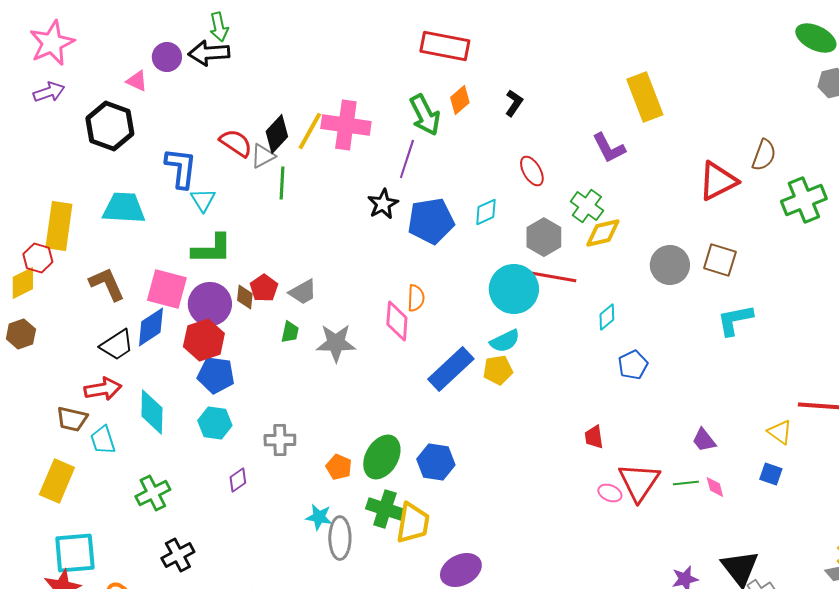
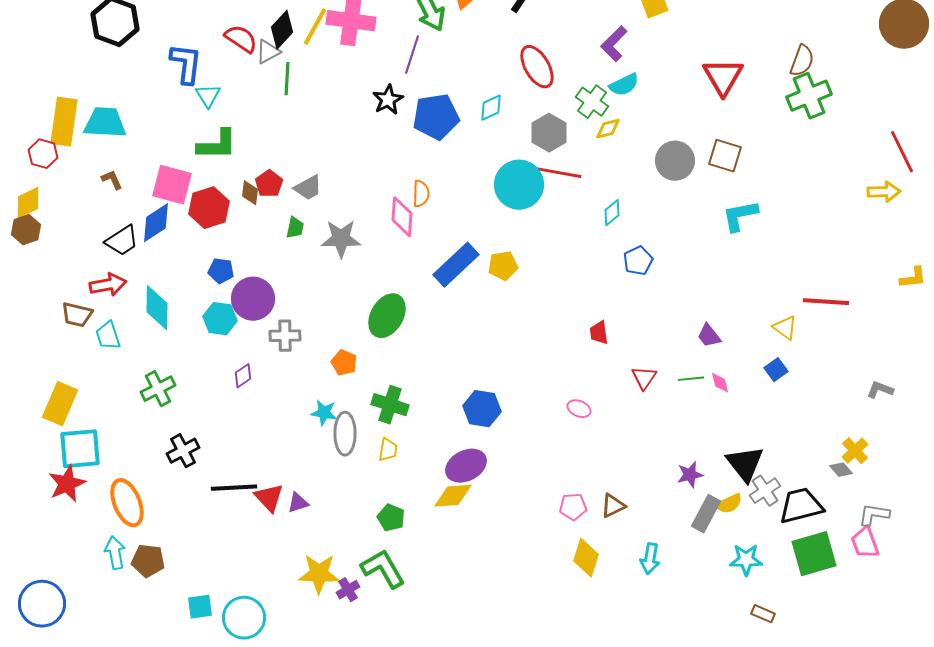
purple L-shape: (609, 148) -> (614, 44), turned 72
brown semicircle: (764, 155) -> (802, 61), moved
red ellipse: (532, 171) -> (537, 67), size x1.4
red triangle: (718, 181) -> (723, 77), turned -33
cyan trapezoid: (124, 208) -> (105, 123), moved
yellow diamond: (603, 233) -> (608, 129), size x0.7
yellow diamond: (23, 283) -> (28, 203), moved
brown L-shape: (107, 284) -> (112, 180), size x0.6
purple circle: (210, 304) -> (253, 299), moved
red hexagon: (204, 340) -> (209, 208), moved
cyan semicircle: (505, 341) -> (624, 85), moved
blue pentagon: (216, 375) -> (221, 271), size x0.7
green ellipse: (382, 457) -> (387, 316), moved
blue hexagon: (436, 462) -> (482, 409), moved
blue square: (771, 474) -> (776, 370), turned 35
yellow rectangle: (57, 481) -> (60, 404), moved
red triangle: (639, 482) -> (644, 378), size x0.6
pink ellipse: (610, 493) -> (579, 409), moved
yellow trapezoid: (413, 523) -> (388, 450), moved, size x0.6

